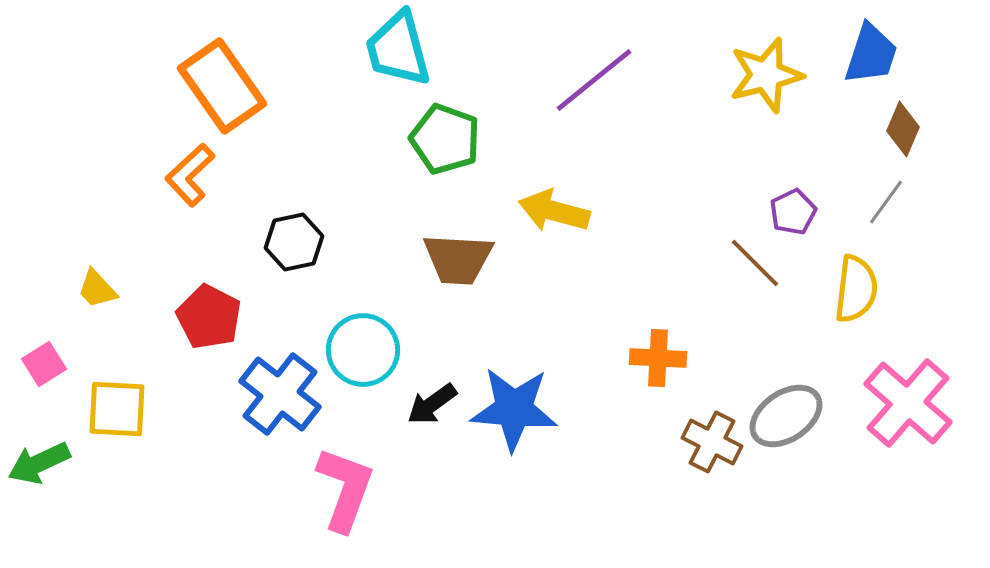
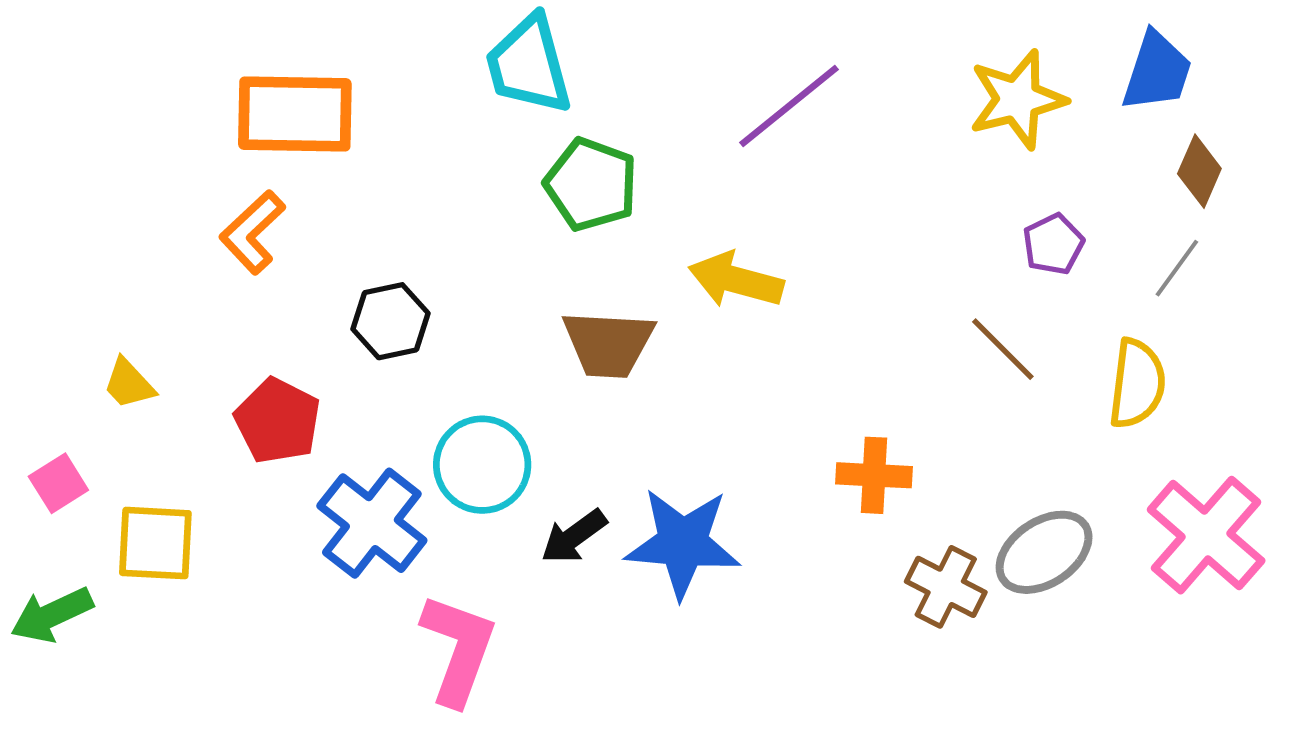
orange rectangle: (222, 86) -> (295, 114), turned -54
purple pentagon: (793, 212) -> (1053, 244), moved

